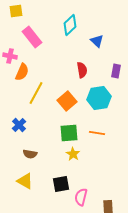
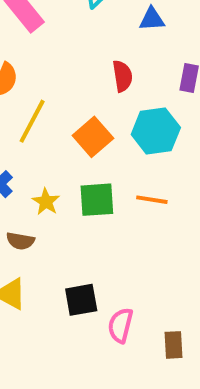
blue triangle: (97, 41) -> (152, 19), turned -48
yellow star: (73, 154) -> (46, 202), moved

